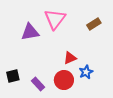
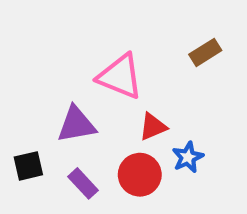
pink triangle: (55, 19) -> (120, 76), moved, turned -45
purple triangle: (30, 32) -> (76, 124), moved

